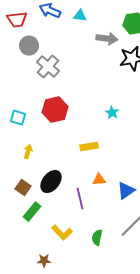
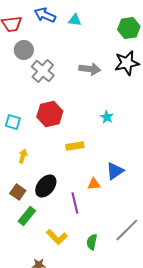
gray arrow: (107, 39) -> (90, 69), moved
yellow rectangle: (89, 147) -> (75, 146), moved
blue triangle: (126, 191) -> (115, 171), moved

